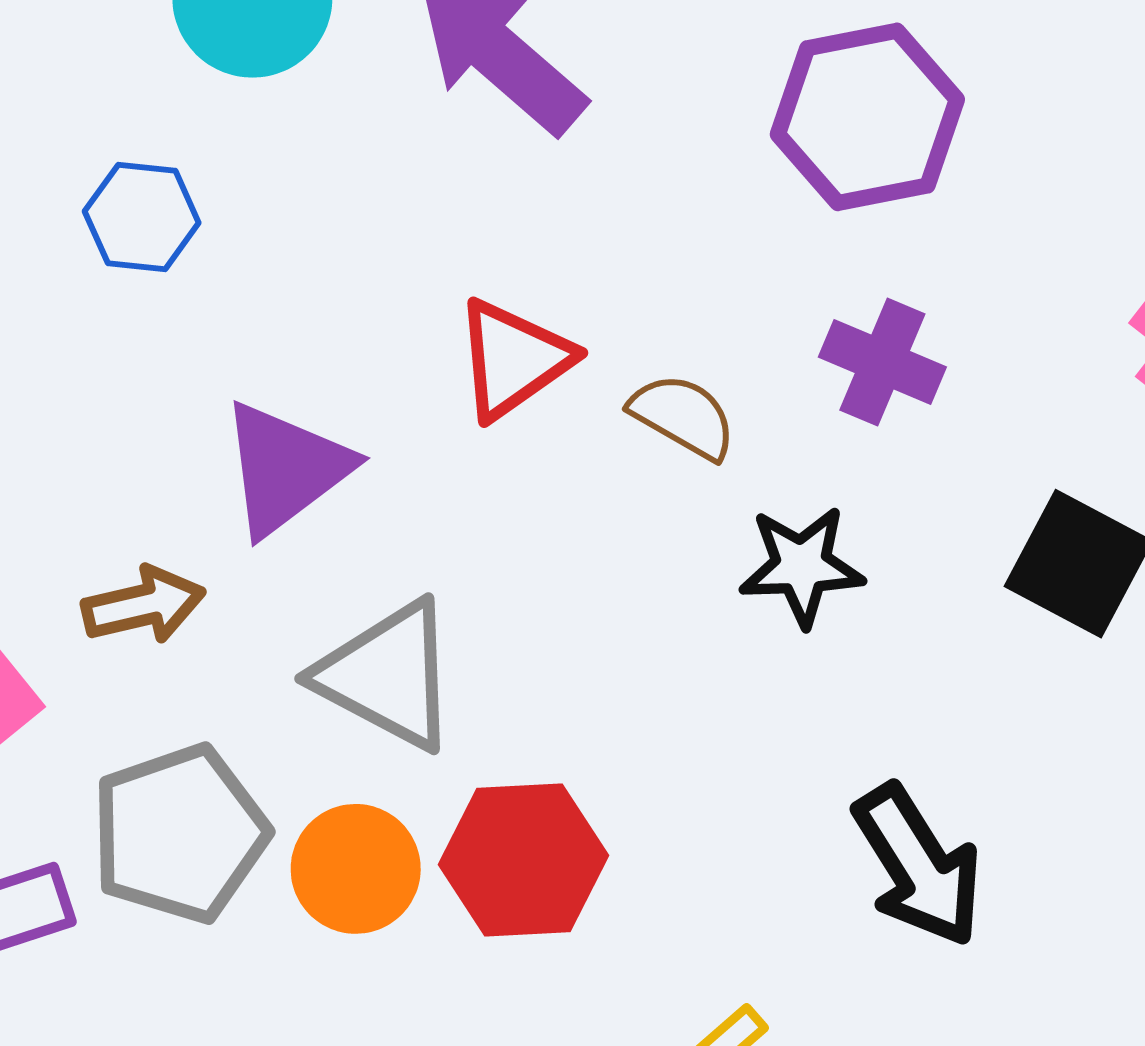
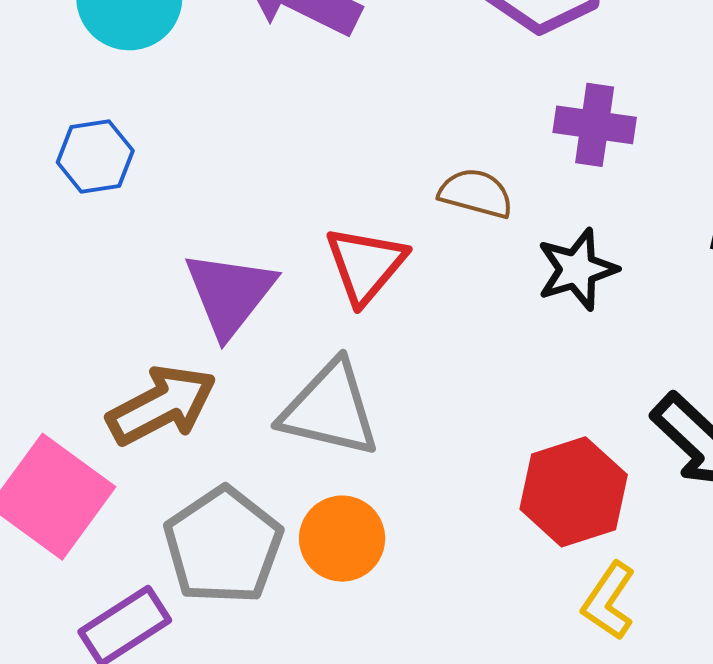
red triangle: (513, 359) -> (366, 265), moved
brown arrow: (143, 605) -> (162, 405), size x1.4
red hexagon: (523, 860) -> (574, 492), moved

